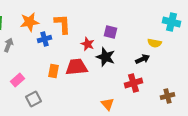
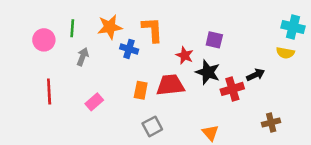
blue cross: (44, 39) -> (129, 49), turned 32
yellow semicircle: (154, 43) -> (285, 53), moved
red cross: (134, 83) -> (232, 89), moved
brown cross: (168, 96) -> (271, 123), moved
gray square: (34, 99) -> (152, 126), moved

